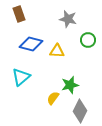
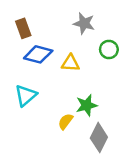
brown rectangle: (19, 14) -> (23, 28), moved

